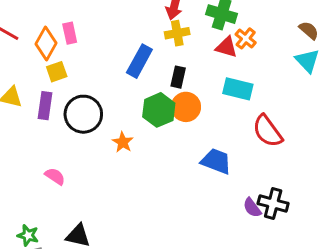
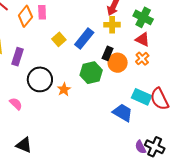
orange cross: (246, 38) -> (142, 59), moved
yellow square: (57, 72) -> (59, 39), moved, turned -32
cyan rectangle: (238, 89) -> (142, 97), moved
orange circle: (186, 107) -> (118, 63), moved
black circle: (83, 114) -> (40, 79), moved

